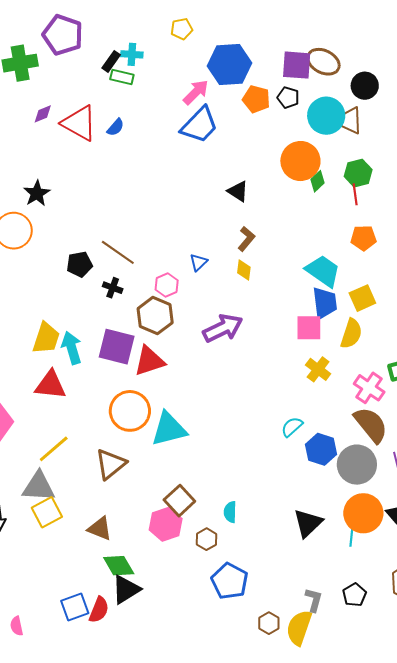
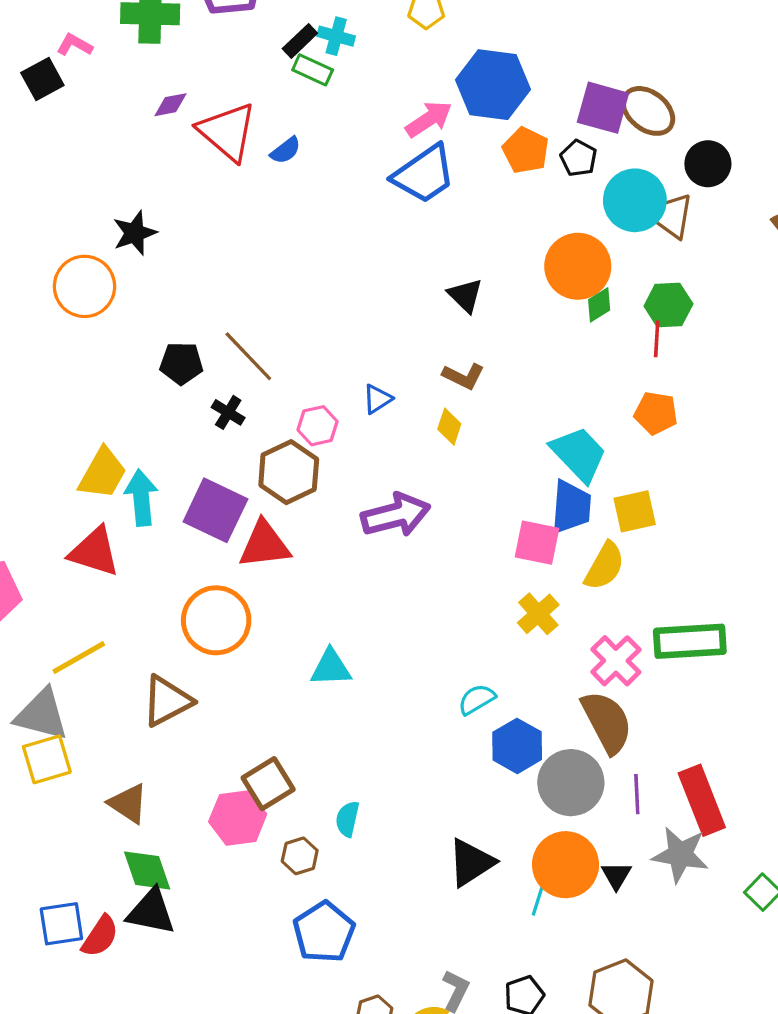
brown L-shape: (246, 239) -> (464, 376), turned 65
cyan triangle: (169, 429) -> (331, 668), moved, size x0.7
black triangle: (126, 589) -> (151, 912), turned 32

